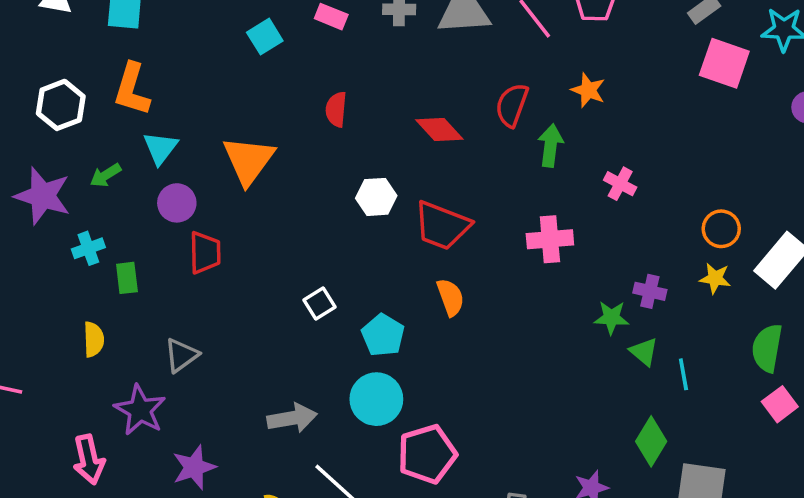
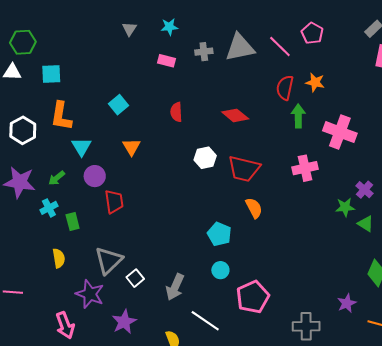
cyan square: (265, 37) -> (118, 105), moved
red semicircle: (512, 105) -> (285, 88), moved
orange triangle: (249, 160) -> (131, 147), size x0.6
green arrow: (105, 175) -> (57, 178), moved
pink cross: (620, 184) -> (340, 132), size x1.8
purple cross: (650, 291) -> (364, 190), turned 36
white square: (320, 303) -> (135, 278), moved
gray triangle: (181, 355) -> (109, 260), size x1.4
cyan circle: (376, 399) -> (220, 270), size x0.6
gray arrow: (292, 418) -> (175, 287), turned 132

